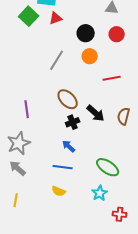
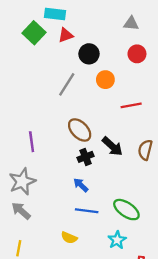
black circle: (86, 33) -> (89, 54), moved
blue line: (63, 167) -> (87, 211), moved

